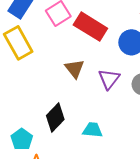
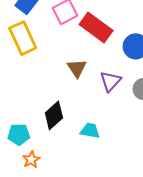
cyan pentagon: (22, 139) -> (19, 134), turned 30

